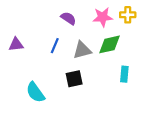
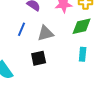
green diamond: (109, 44) -> (82, 26), moved

